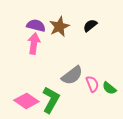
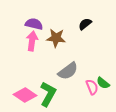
brown star: (59, 27) -> (56, 38), moved, turned 30
pink semicircle: (92, 84) -> (92, 87), moved

